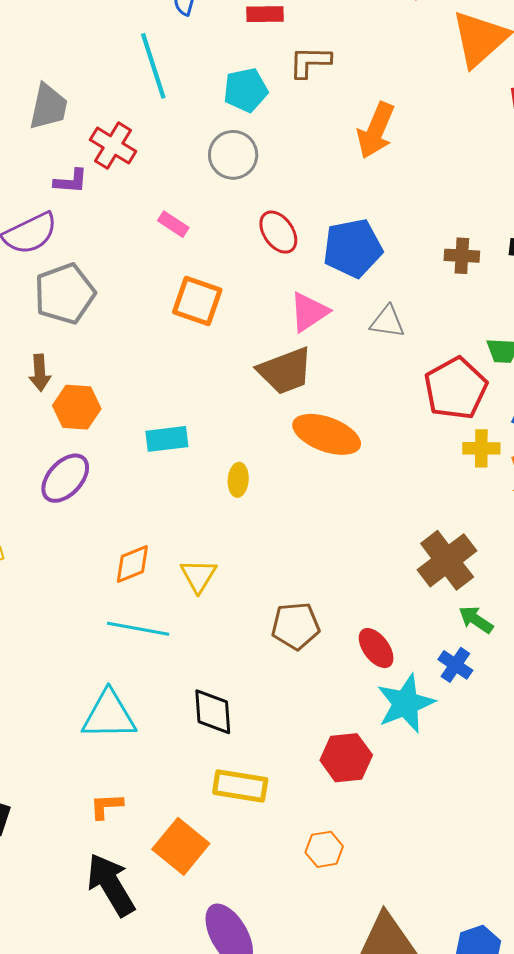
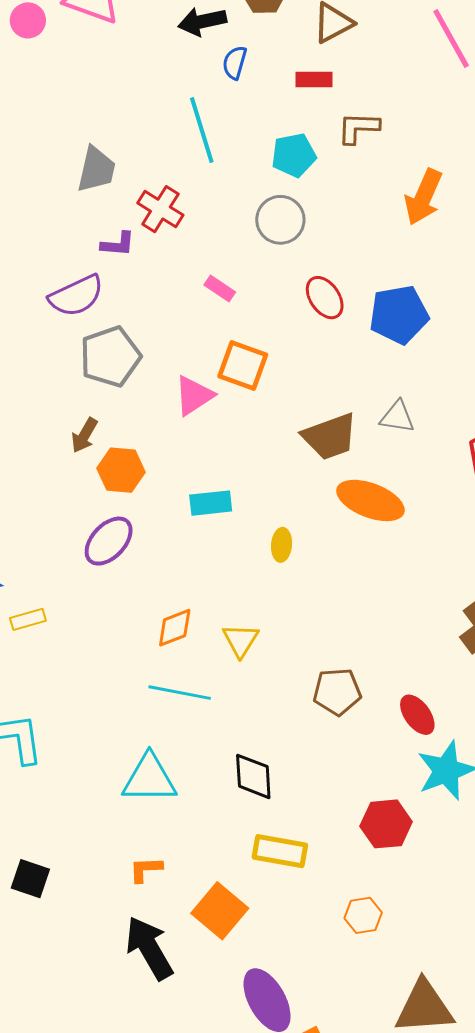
pink triangle: (309, 312) -> (194, 396), moved
gray triangle: (387, 322) -> (397, 417), moved
brown arrow: (40, 373) -> (84, 435), turned 33

